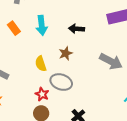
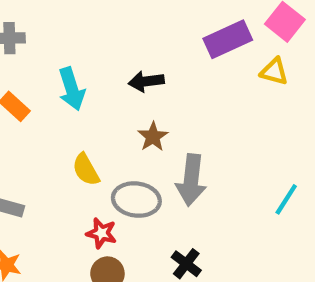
brown star: (66, 53) -> (153, 137), moved
gray arrow: (111, 61) -> (191, 180), moved, turned 80

